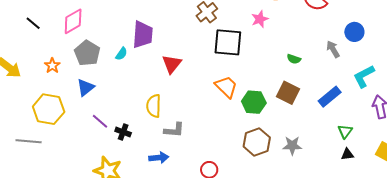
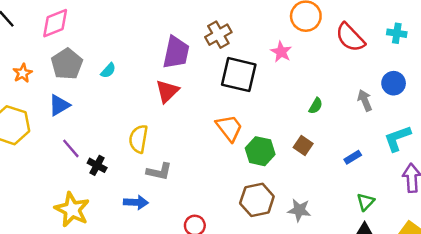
pink star: (260, 19) -> (281, 52), turned -30
purple trapezoid: (143, 35) -> (176, 52), moved
green semicircle: (294, 59) -> (316, 106), turned -88
brown square: (288, 93) -> (303, 146), size x0.7
blue rectangle: (330, 97) -> (353, 157), size x0.6

